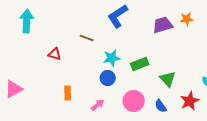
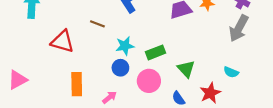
red triangle: (55, 54) -> (62, 41), size x1.6
orange rectangle: (68, 93) -> (77, 84), size x1.5
pink circle: (134, 101) -> (149, 81), moved

